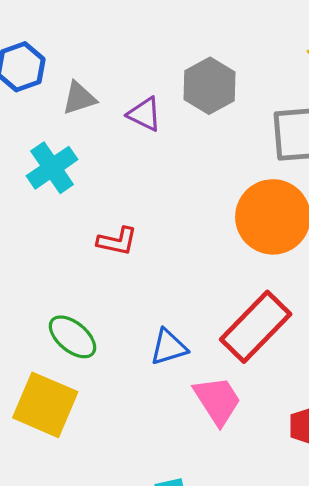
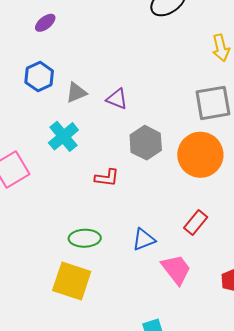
gray hexagon: (210, 86) -> (146, 143), moved
red rectangle: (256, 327) -> (196, 222), size x0.6
green ellipse: (73, 337) -> (85, 238), turned -36

